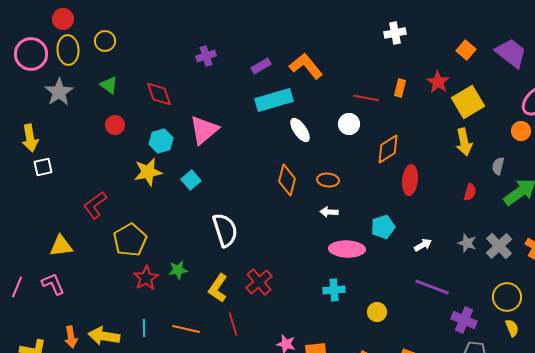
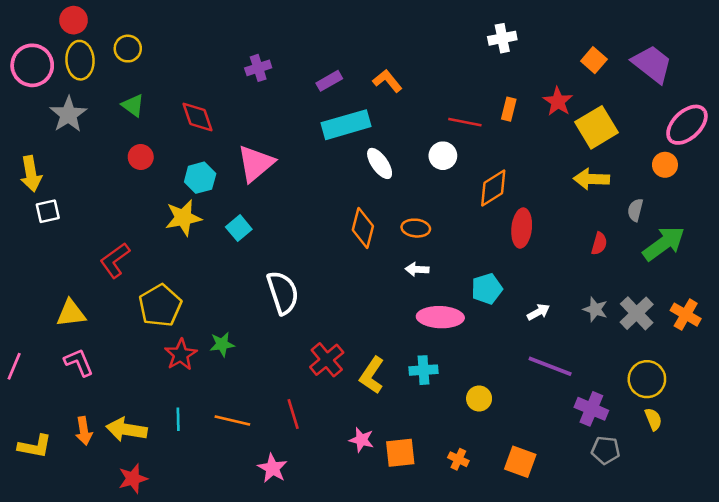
orange L-shape: (306, 66) -> (387, 81), size x0.7
yellow arrow: (464, 142) -> (591, 179), turned 104
pink L-shape: (53, 284) -> (79, 362), moved
yellow L-shape: (218, 288) -> (372, 375), moved

